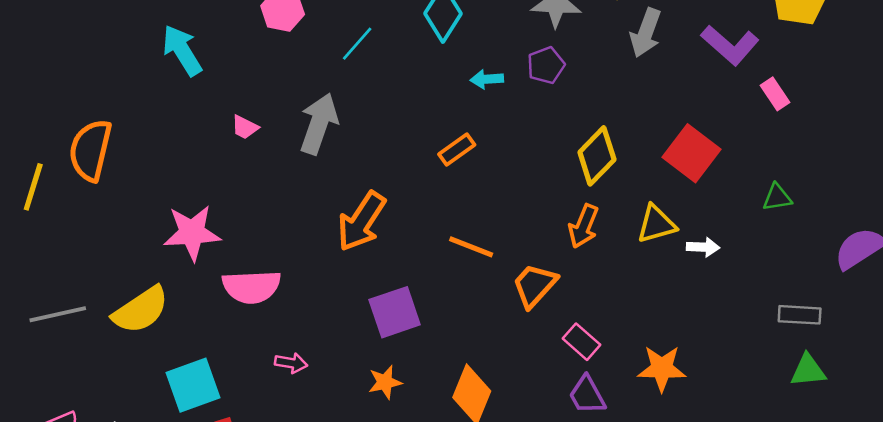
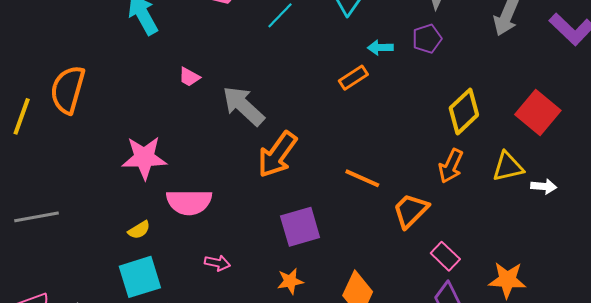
gray arrow: (319, 124) -> (243, 106), moved, turned -69
orange rectangle: (457, 149) -> (353, 78), moved
yellow semicircle: (141, 310) -> (139, 230), moved, size x0.5

